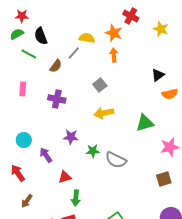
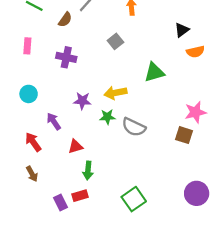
yellow arrow: (104, 113) -> (115, 93), moved
green triangle: (145, 123) -> (154, 72), moved
cyan circle: (24, 140) -> (29, 94), moved
red arrow: (18, 173) -> (33, 142), moved
brown square: (164, 179) -> (184, 135), moved, turned 35
brown arrow: (27, 201) -> (32, 174), turned -64

